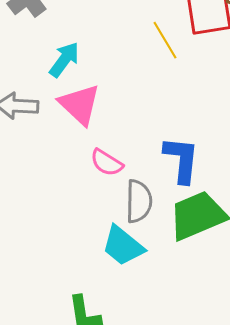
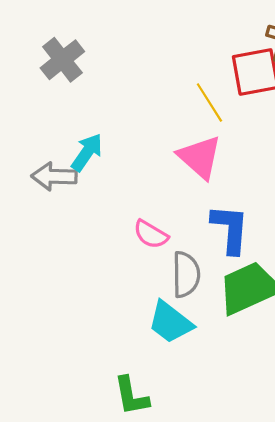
cyan arrow: (64, 60) -> (87, 152), moved
pink triangle: (80, 104) -> (200, 157), moved

